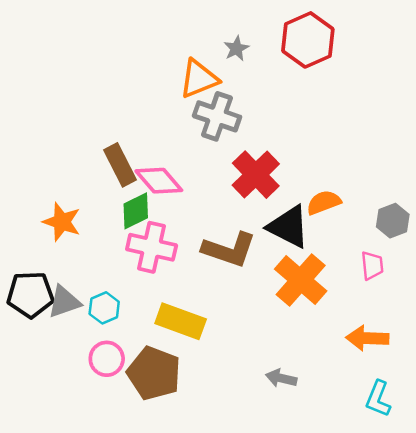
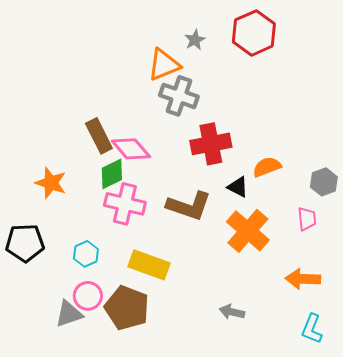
red cross: (256, 175) -> (211, 144), turned 33
black triangle: (288, 227) -> (238, 187), size x0.6
gray triangle: (64, 302) -> (69, 314), moved

